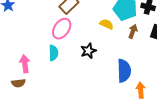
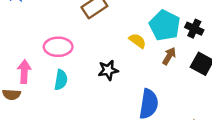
pink ellipse: (62, 29) -> (58, 47), moved, turned 45
cyan semicircle: (53, 53) -> (61, 80), moved

